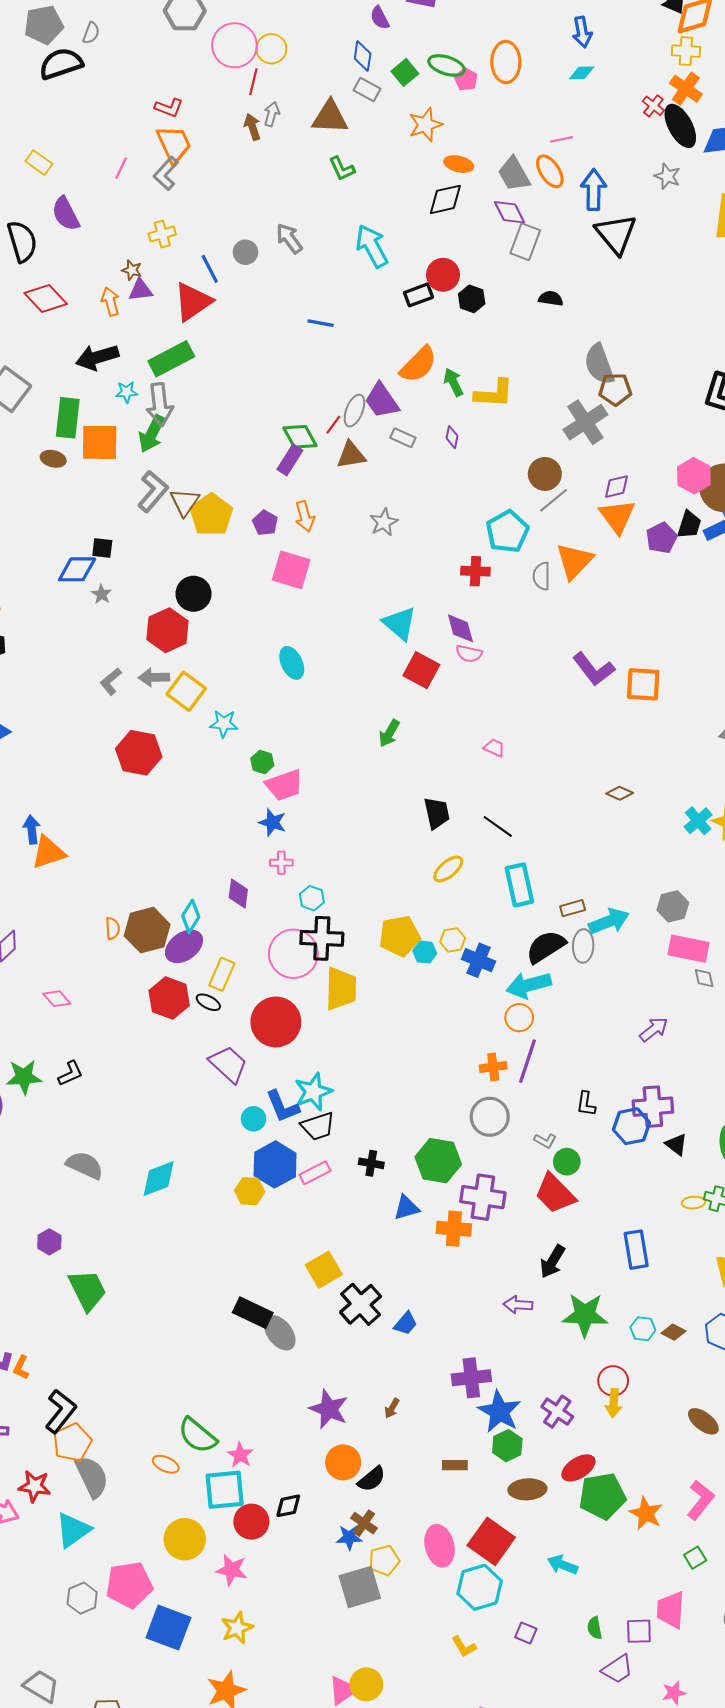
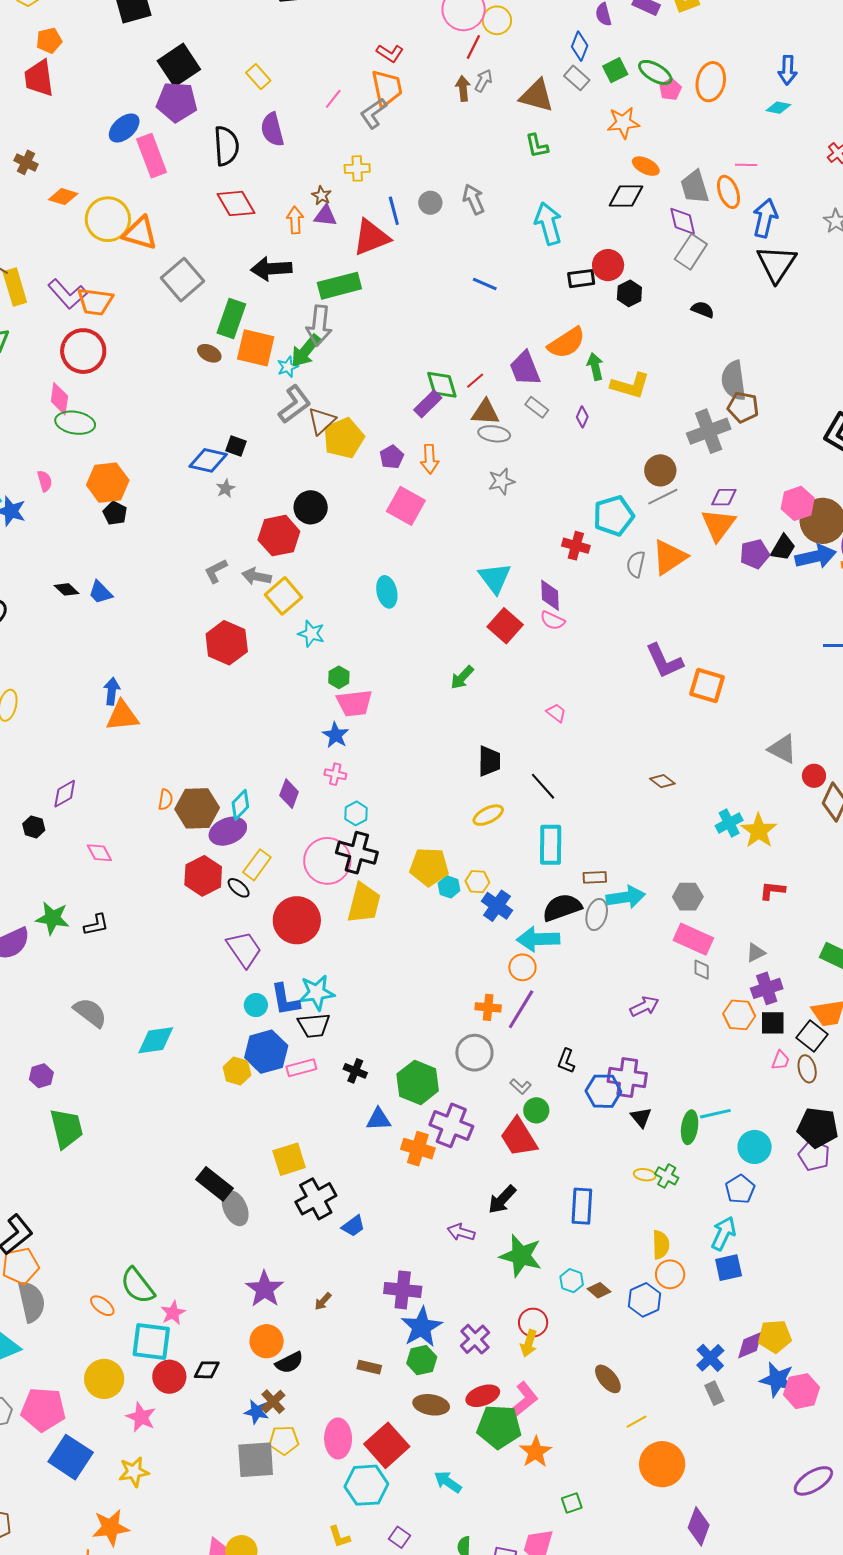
cyan star: (127, 392) -> (288, 367), moved, turned -30
gray ellipse: (354, 411) -> (494, 434), moved, turned 64
pink L-shape: (700, 1500) -> (524, 1400), moved

